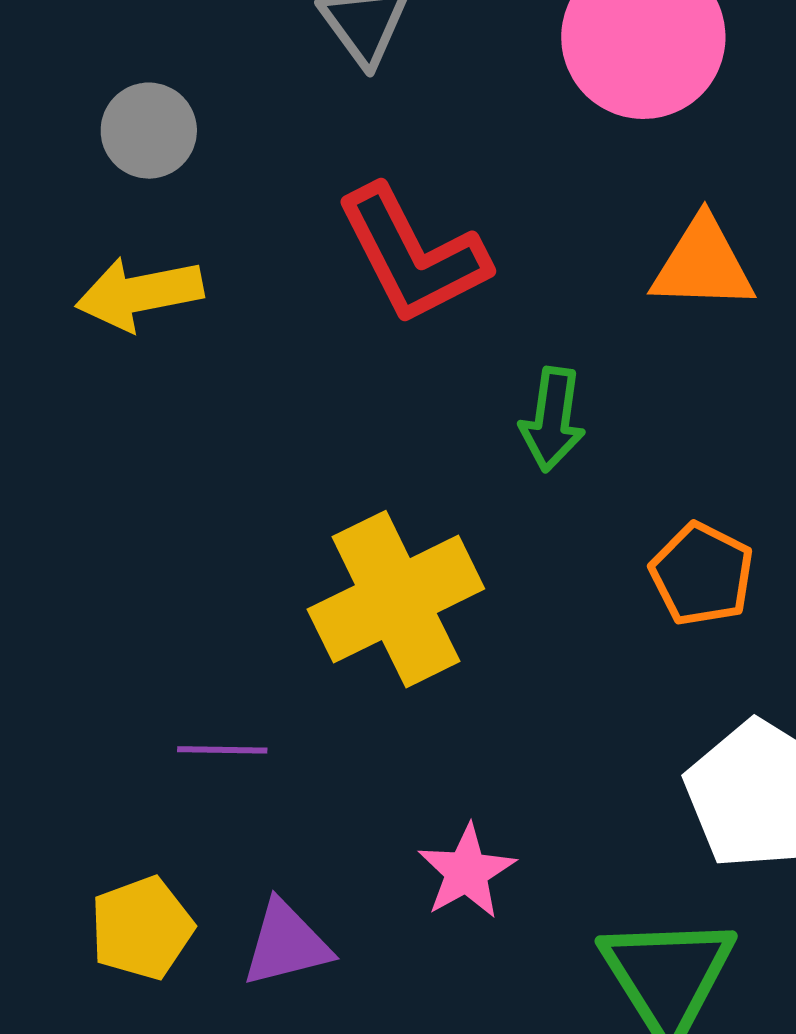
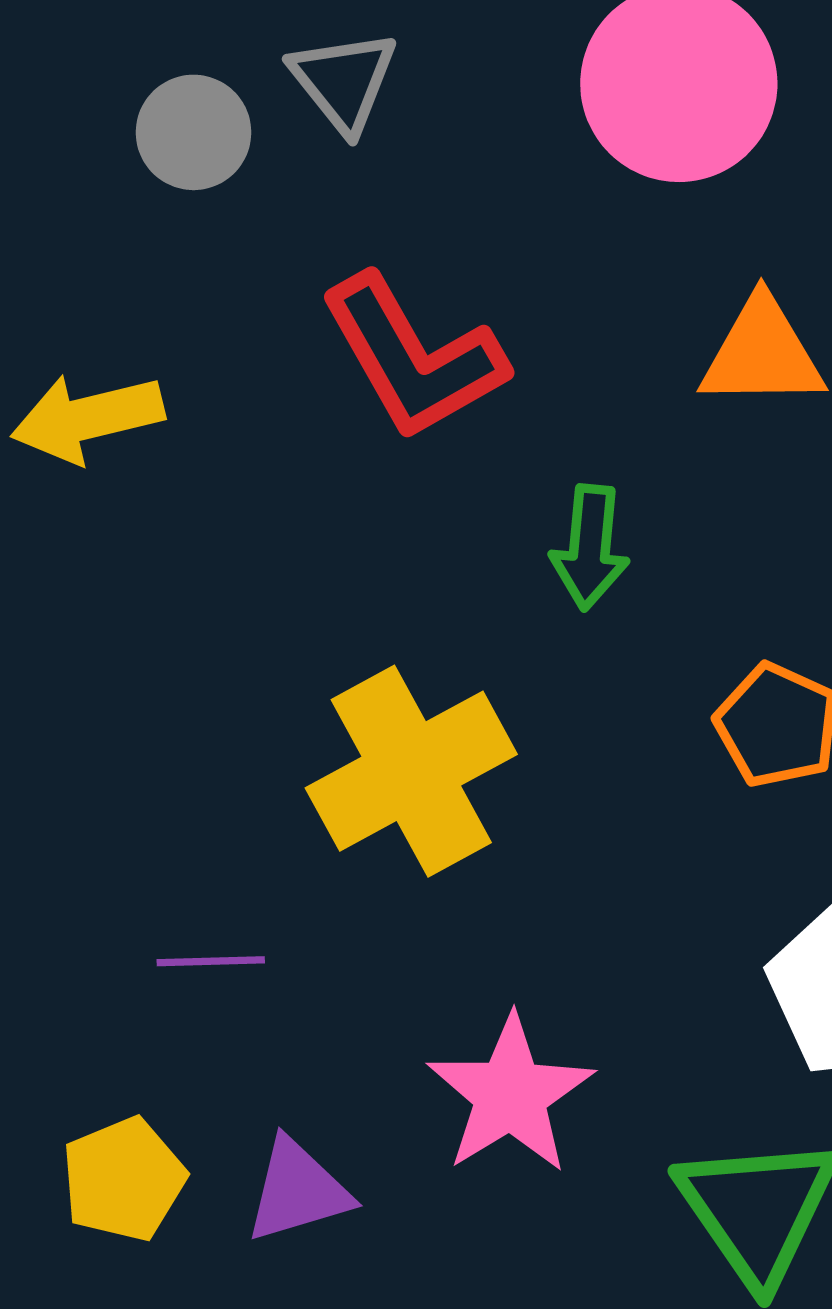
gray circle: (149, 131) -> (194, 132), moved
pink star: (467, 872) -> (510, 1095), size x1.4

